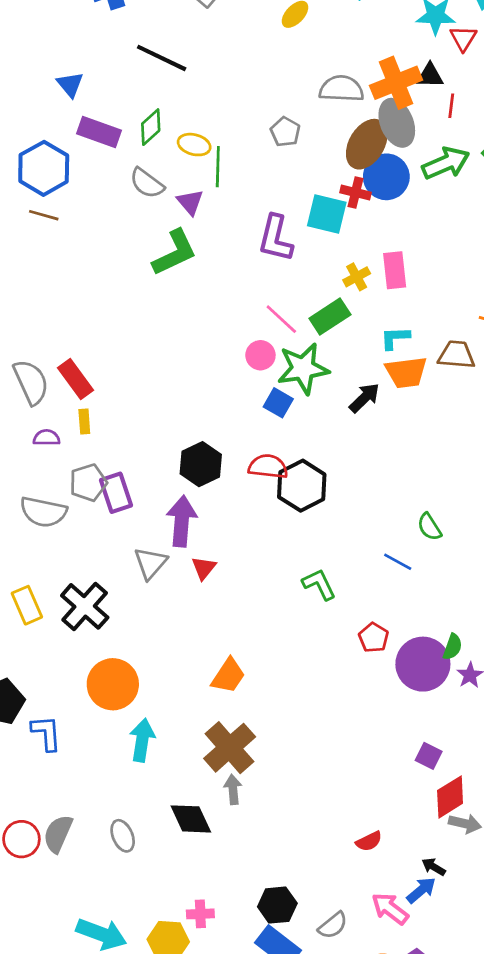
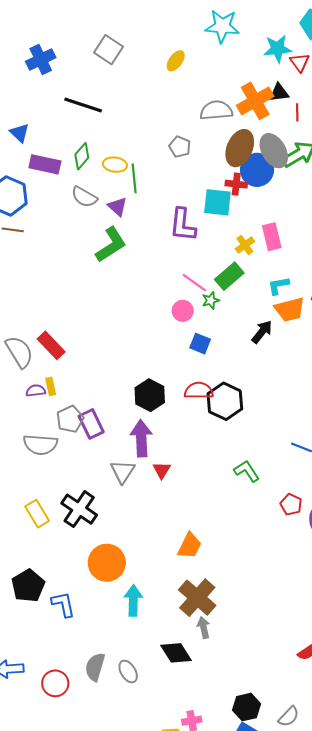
gray ellipse: (397, 123) -> (274, 151), moved
green star: (303, 369) -> (211, 300), moved, size x0.5
yellow rectangle: (84, 421) -> (51, 386), moved
gray semicircle: (58, 834) -> (95, 667), moved

